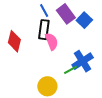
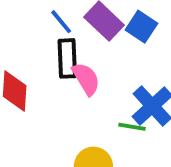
green line: (70, 70) -> (132, 127), turned 48

